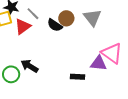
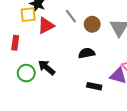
gray line: (33, 14) -> (71, 16), moved
black semicircle: (55, 25) -> (87, 53), moved, turned 126

